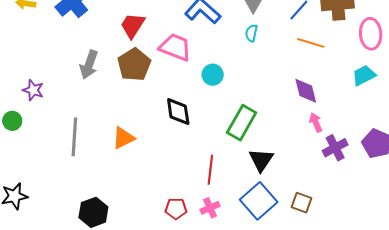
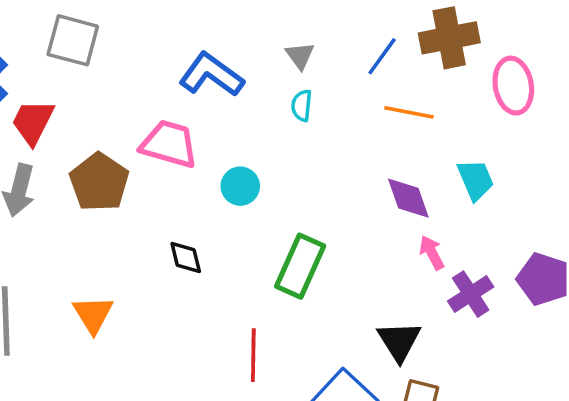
red trapezoid: (133, 25) -> (33, 122), moved
cyan trapezoid: (364, 75) -> (476, 180), moved, turned 100
black diamond: (178, 112) -> (186, 258), size x0.7
orange triangle: (123, 138) -> (93, 314), turned -30
black triangle: (261, 160) -> (399, 341), moved

